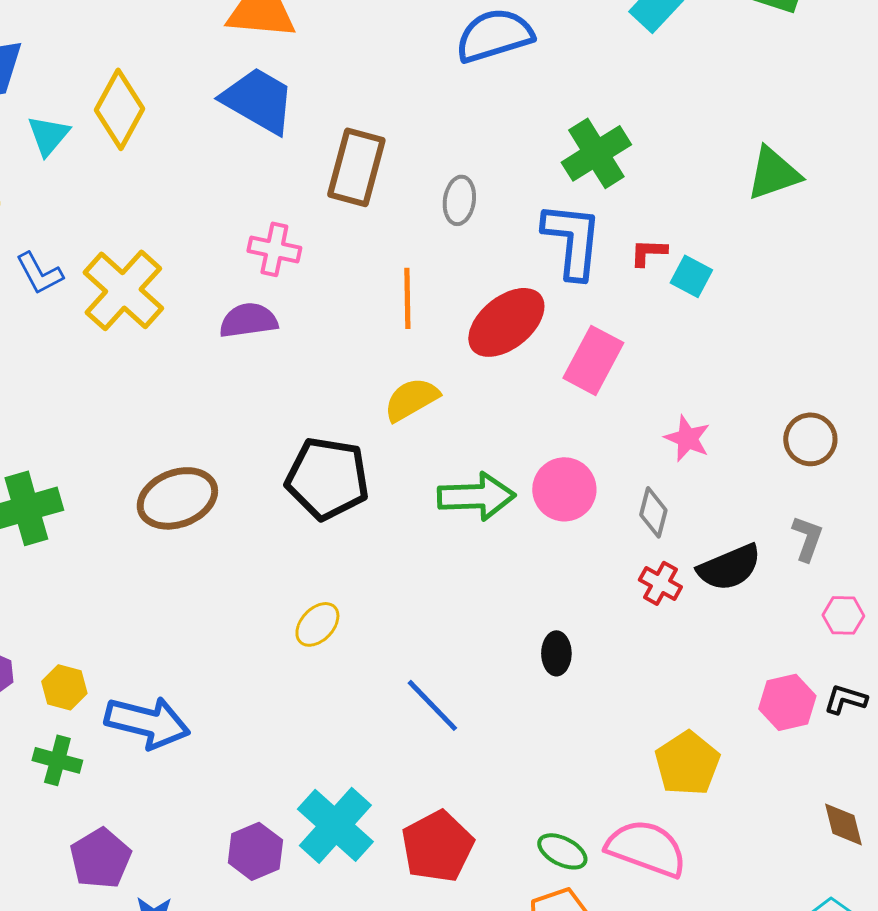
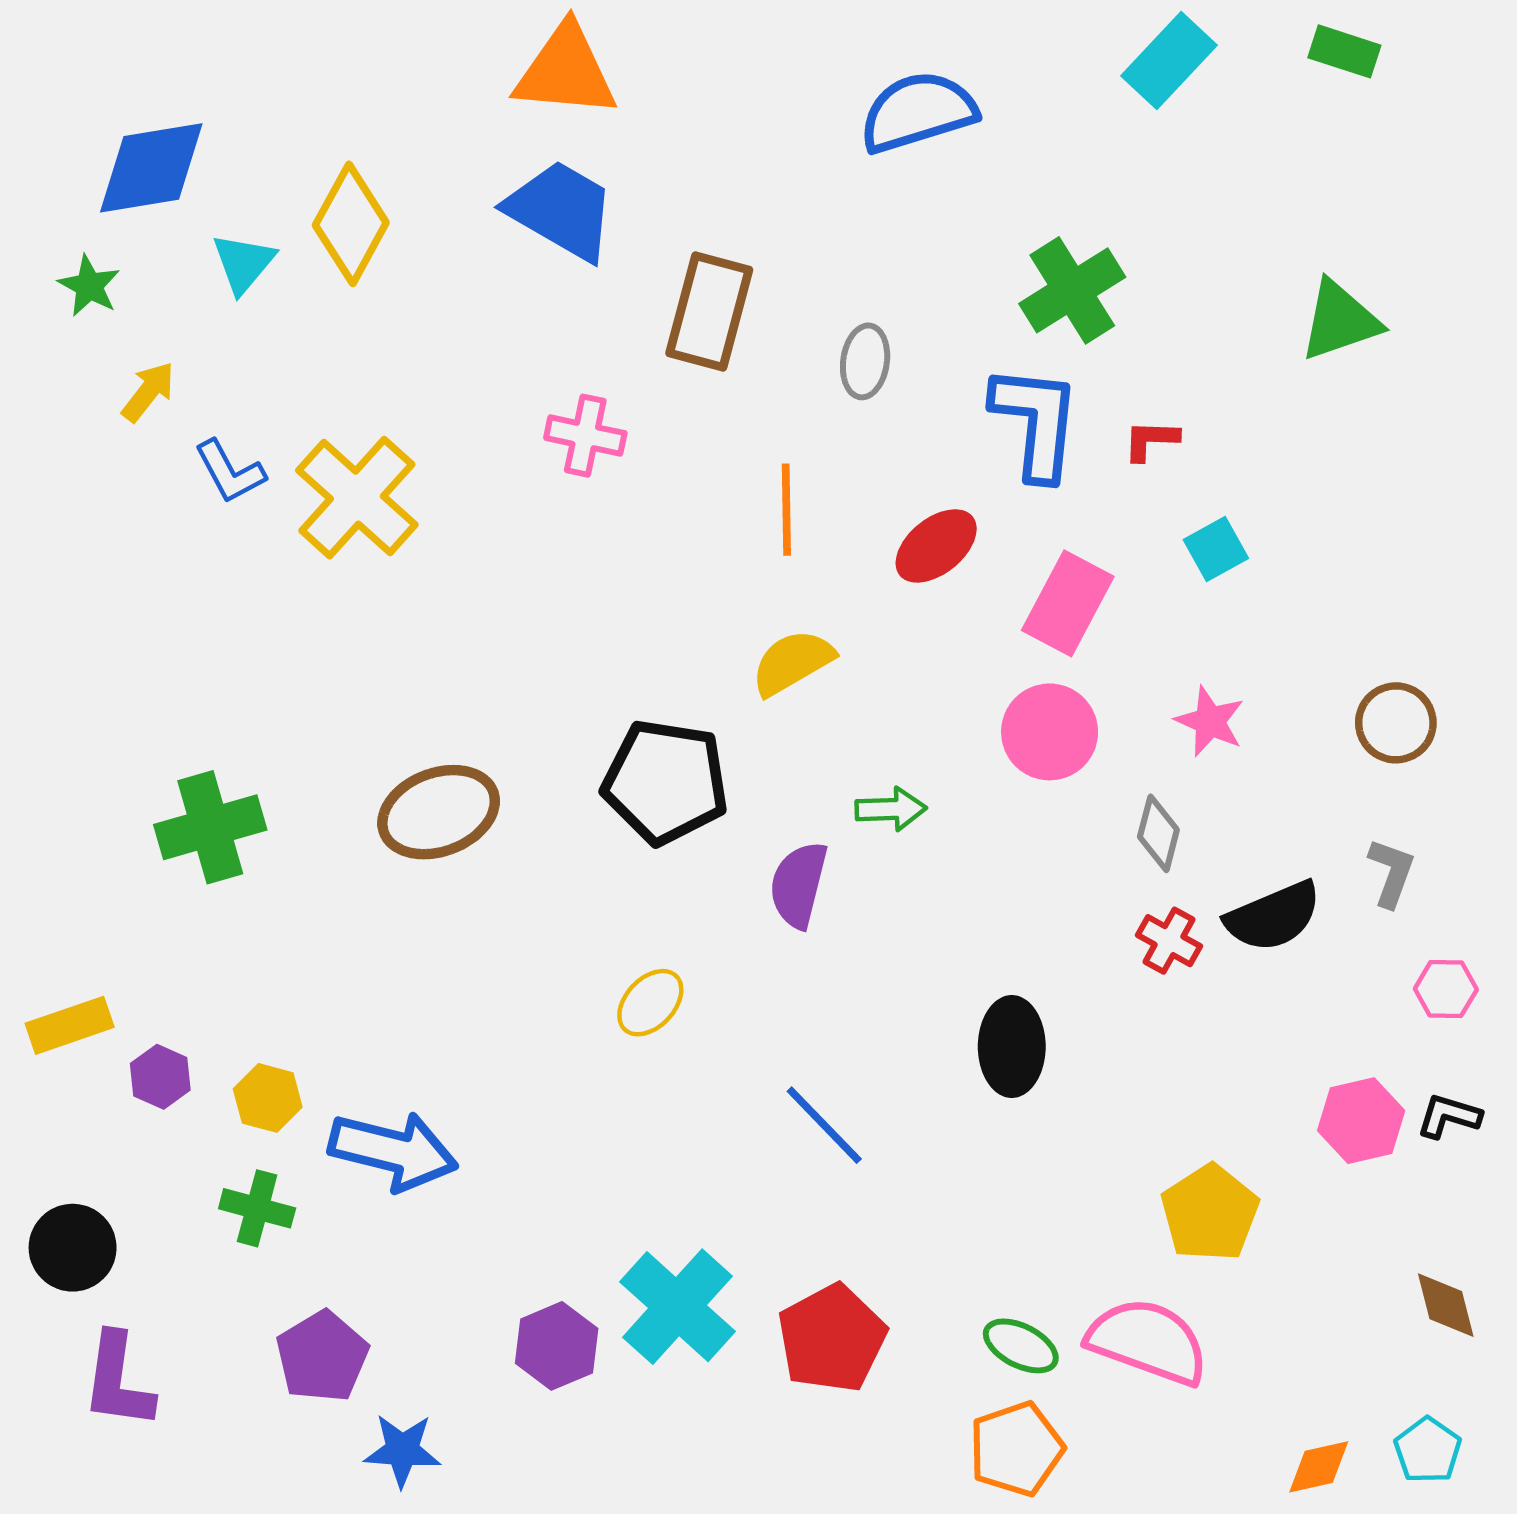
cyan square: (691, 276) -> (1216, 549), moved, turned 33
purple semicircle: (248, 320) -> (799, 885), moved, turned -68
red ellipse: (506, 322) -> (936, 546), size x0.7
pink circle: (564, 489) -> (1050, 732), moved
green arrow: (476, 496) -> (891, 809), size x0.6
black ellipse: (556, 653) -> (1012, 1047), size x1.5

